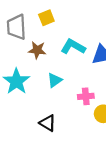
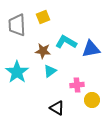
brown star: (37, 50) -> (43, 51), moved
black triangle: (48, 123) -> (57, 108), moved

